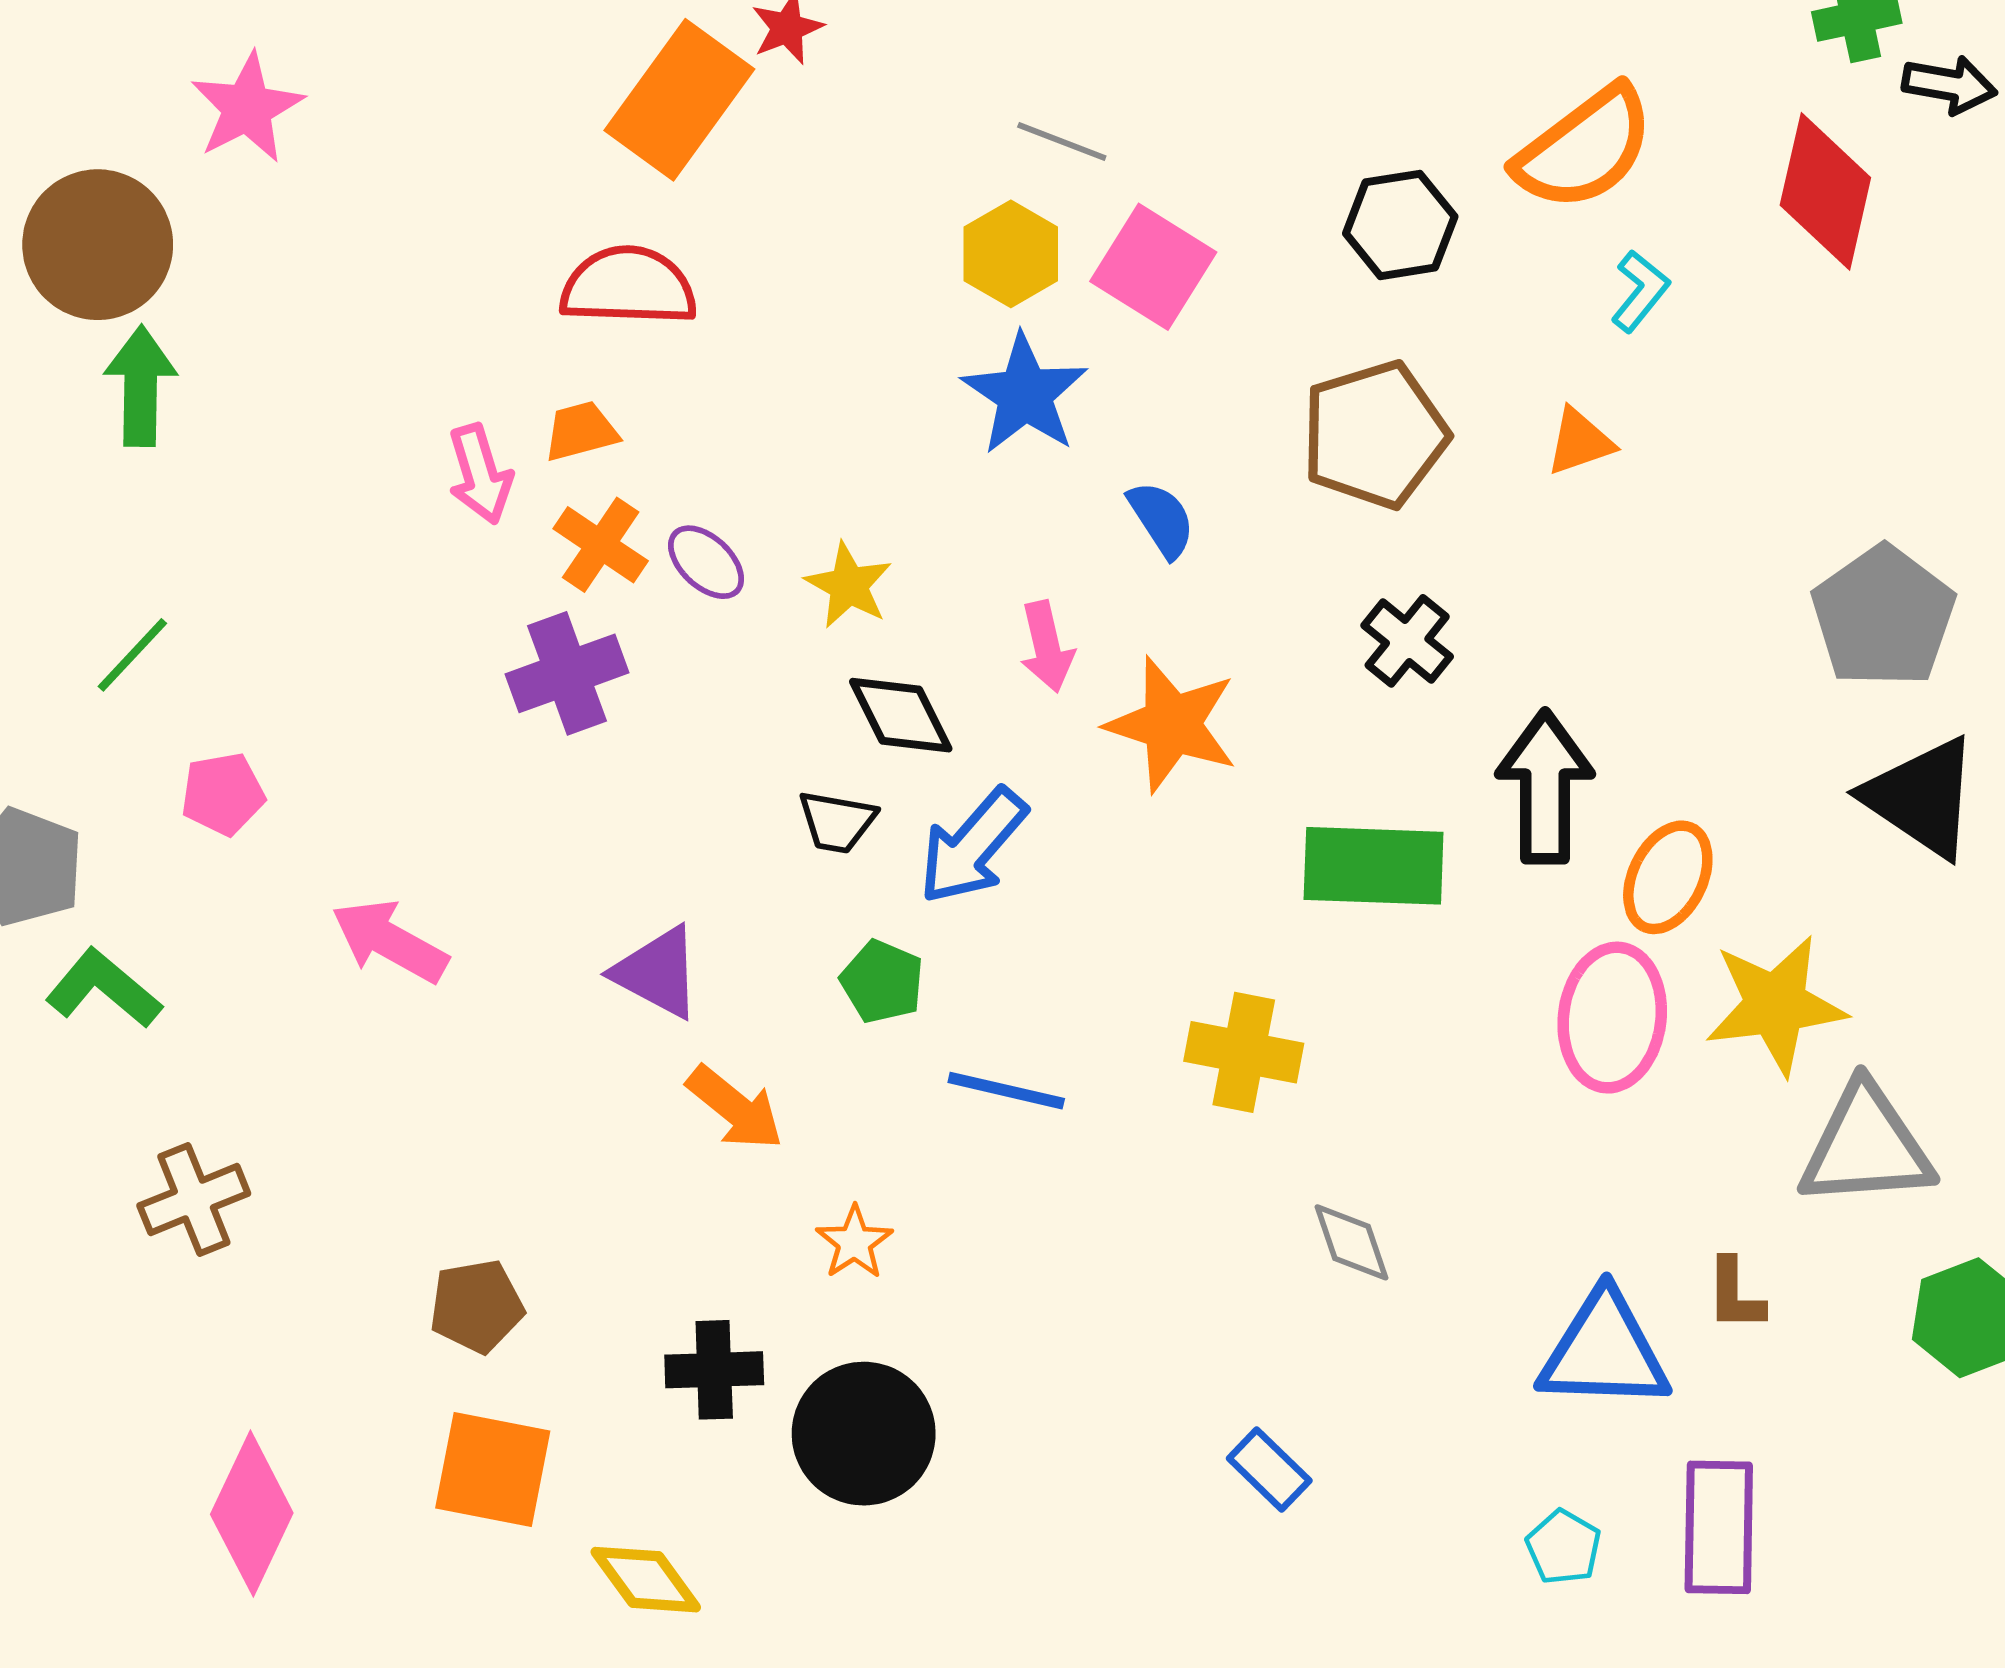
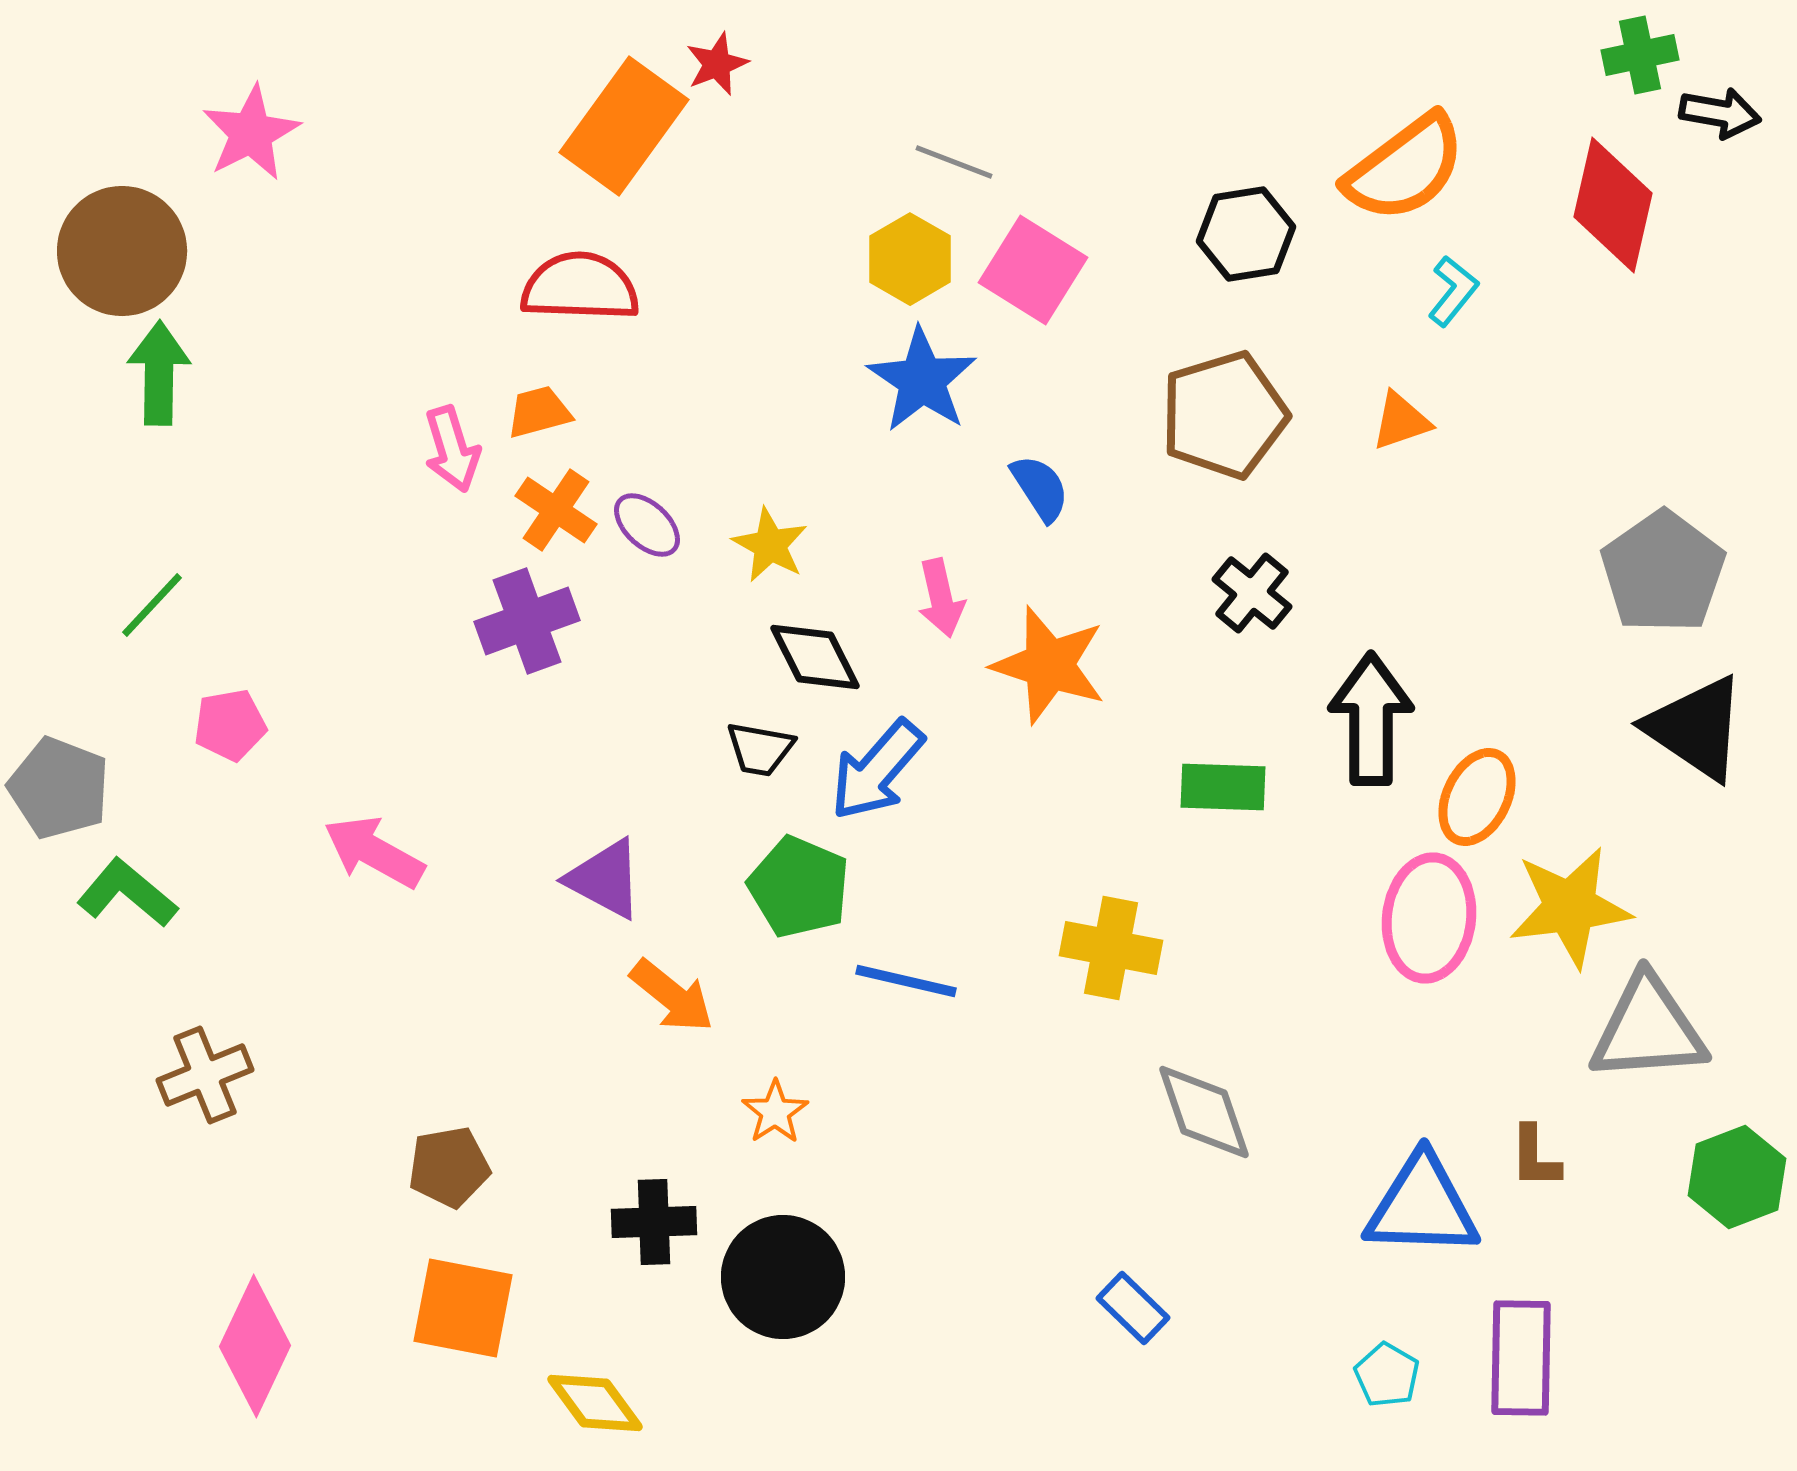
green rectangle: (1374, 866) -> (1223, 787), size x0.7
green pentagon: (882, 982) -> (799, 887), size x1.4
gray diamond: (1351, 1242) -> (1204, 1112), size x1.4

